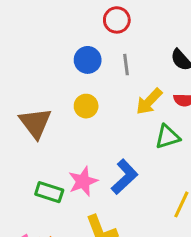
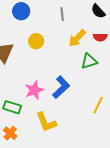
blue circle: (88, 60) -> (21, 11), moved
green rectangle: (49, 192) -> (12, 107), moved

